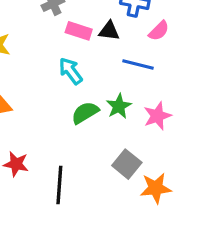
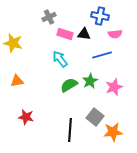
pink semicircle: (159, 31) -> (115, 34), turned 40
blue line: (138, 65) -> (102, 55), turned -30
black line: (59, 185) -> (70, 130), moved

